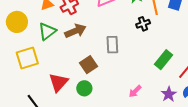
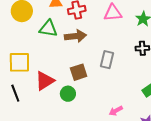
green triangle: (47, 31) -> (48, 29), turned 30
yellow square: (27, 58) -> (19, 62), moved

